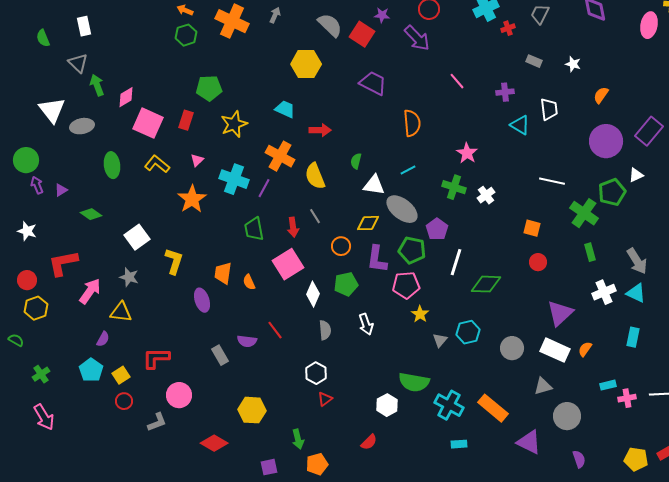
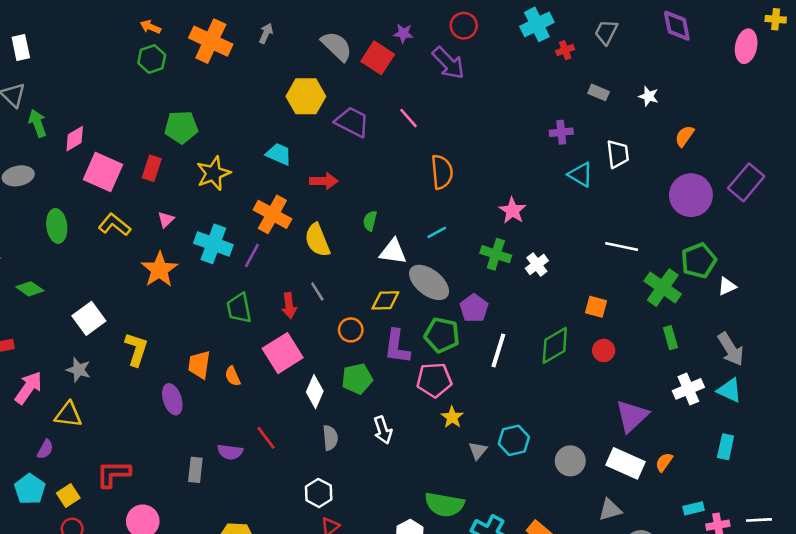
pink line: (457, 81) -> (409, 118), moved
purple trapezoid: (373, 83) -> (352, 122), moved
white triangle: (636, 175) -> (727, 286), moved
green diamond: (486, 284) -> (555, 345), moved, turned -32
gray rectangle: (220, 355) -> (195, 470), turned 36

